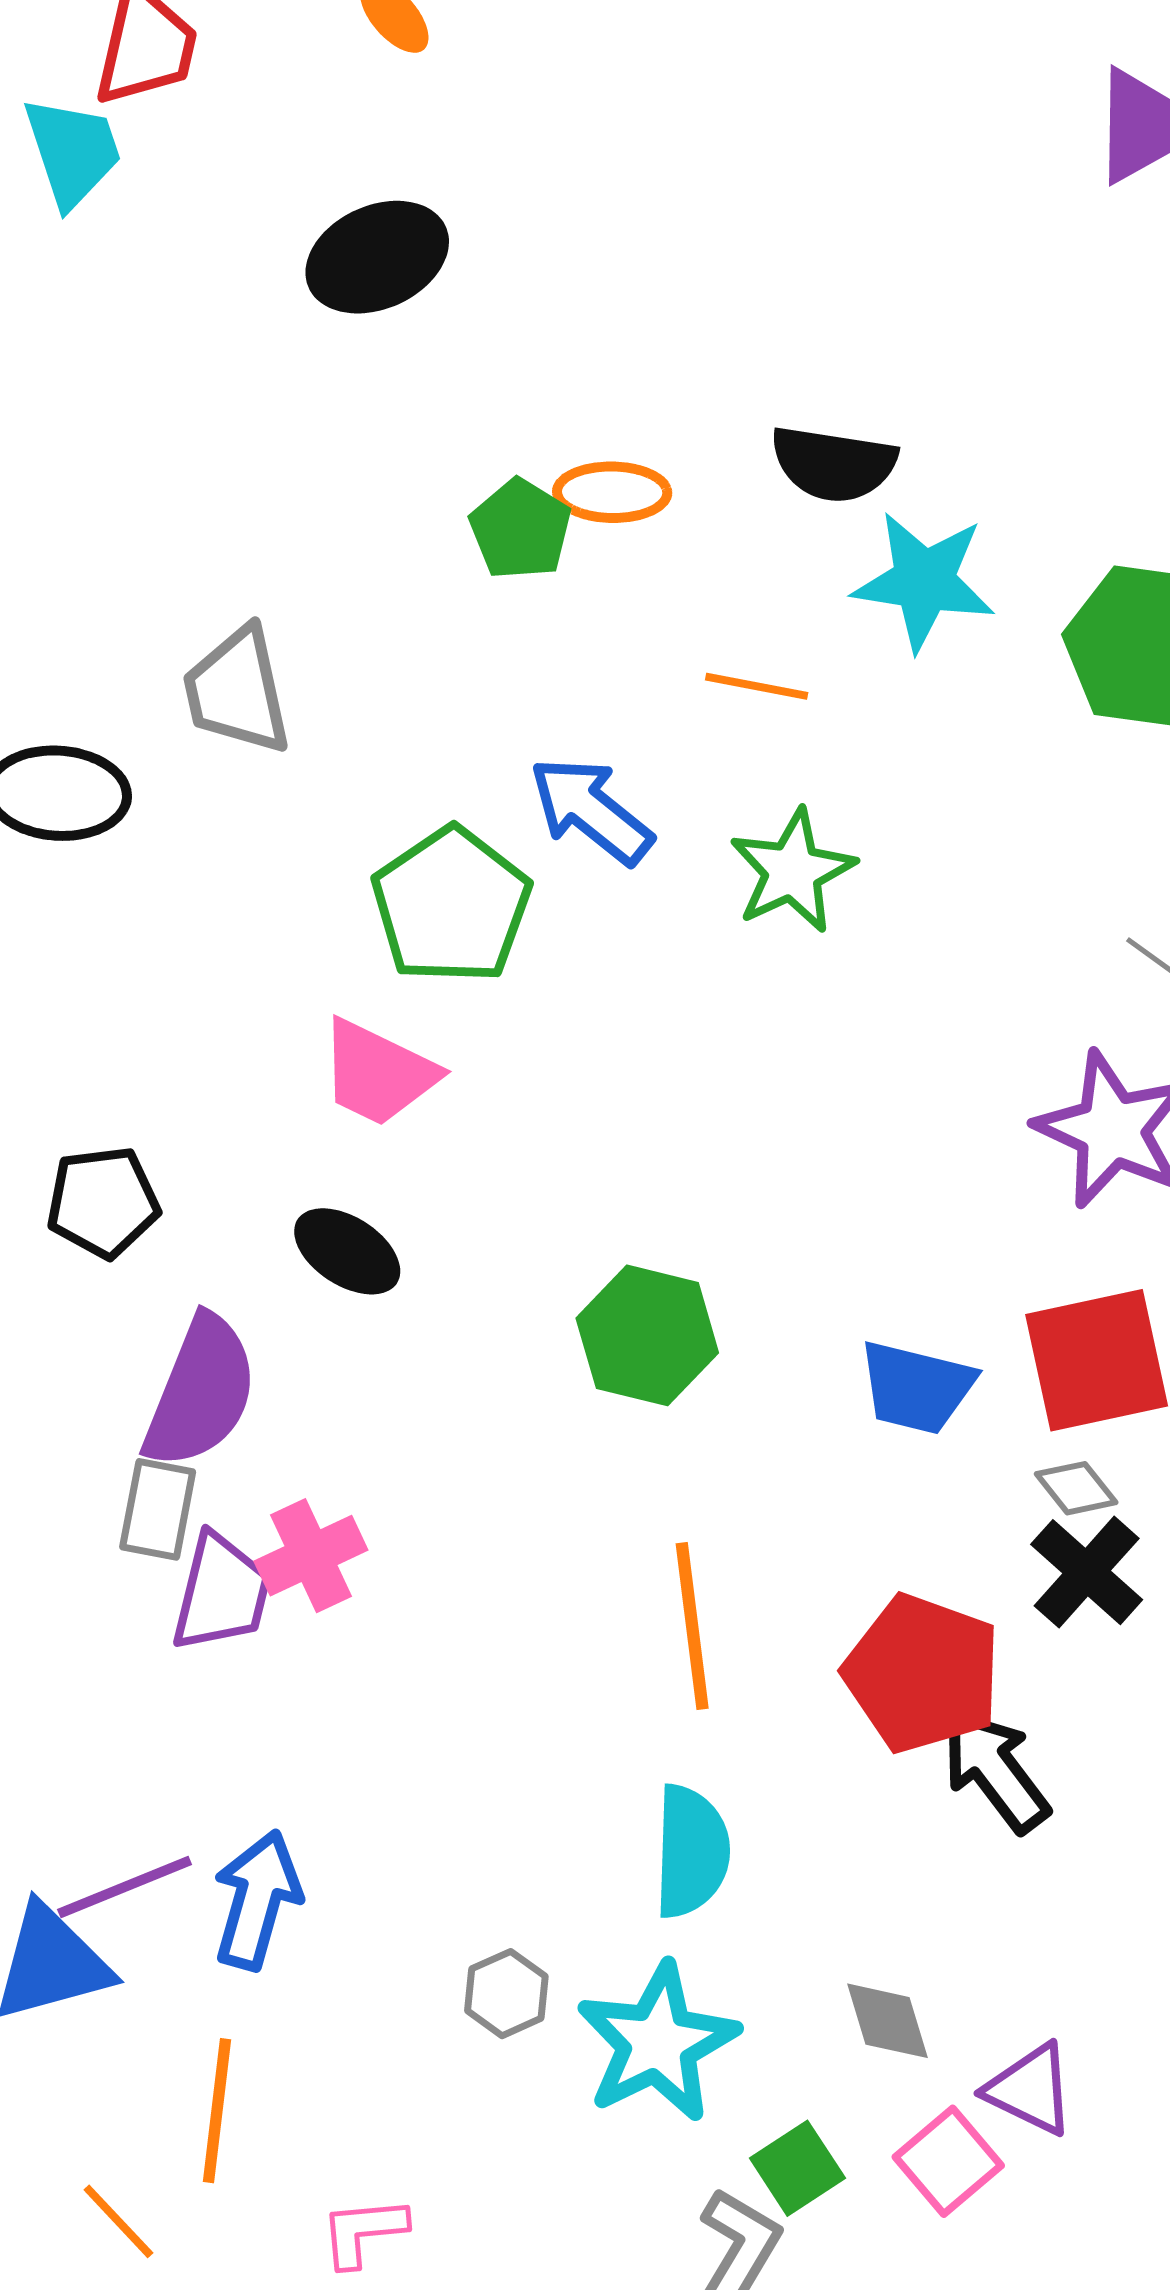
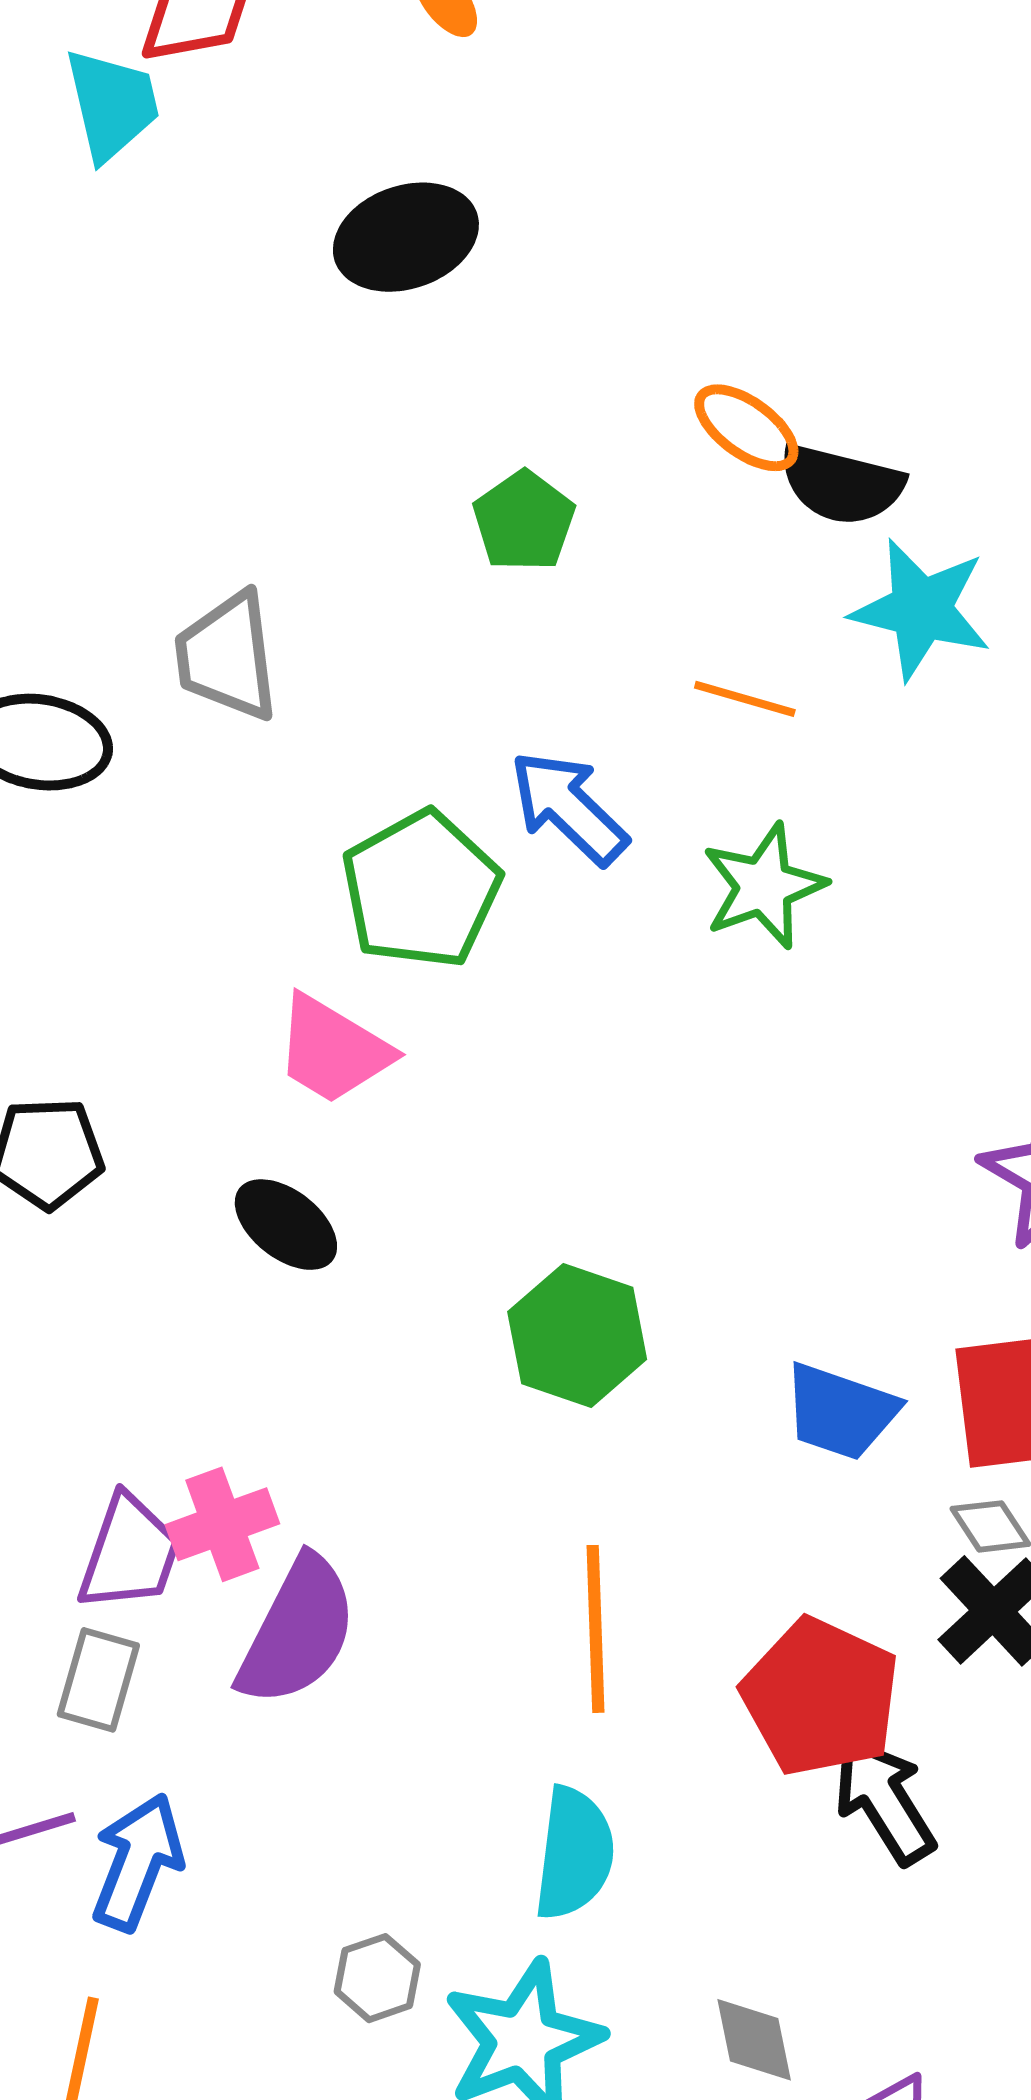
orange ellipse: (612, 492) -> (746, 428), moved, turned 30
purple semicircle: (201, 1392) -> (297, 1631), moved
gray rectangle: (158, 1509) -> (98, 1680), moved

